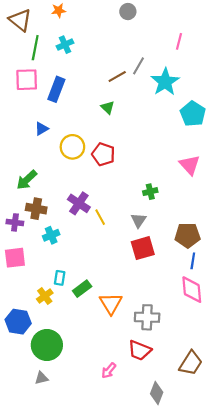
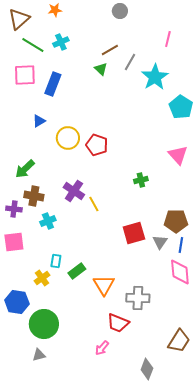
brown triangle: (20, 20) -> (19, 19), turned 40
green line: (35, 48) -> (33, 45), turned -70
brown line: (117, 77) -> (110, 50), moved
green triangle: (108, 107) -> (101, 69), moved
gray triangle: (139, 220) -> (160, 242), moved
red trapezoid: (140, 350) -> (118, 323), moved

